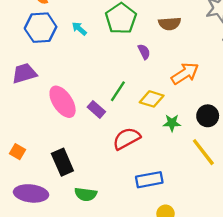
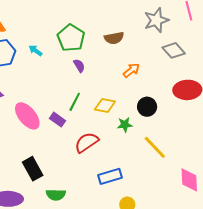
purple semicircle: (144, 52) -> (79, 66), moved
orange arrow: (185, 73) -> (131, 70), moved, size x0.7
black circle: (208, 116) -> (147, 107), moved

